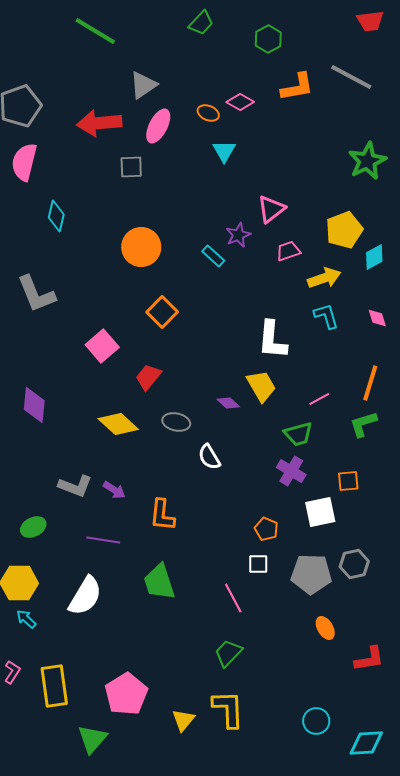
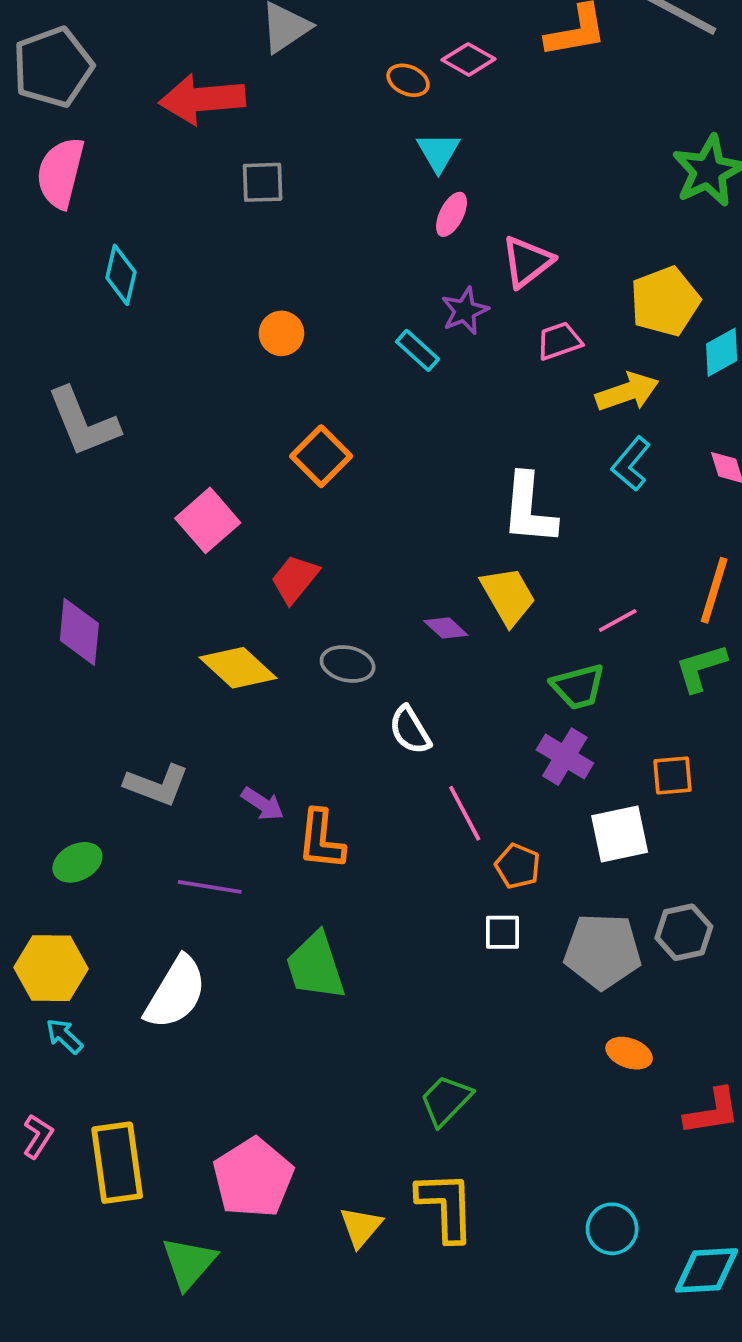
pink ellipse: (158, 126) -> (451, 214), moved, size x0.7
orange circle: (141, 247) -> (281, 333), size x0.6
cyan L-shape: (326, 316) -> (631, 464), turned -124
purple arrow: (114, 490) -> (263, 804), moved
pink line: (233, 598) -> (465, 813), moved
orange ellipse: (325, 628) -> (629, 1053), turned -40

